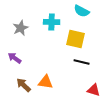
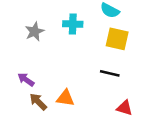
yellow square: (76, 39) -> (117, 39), moved
purple arrow: (15, 58) -> (26, 80), moved

